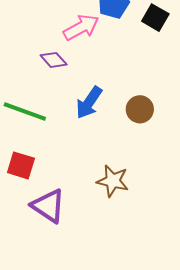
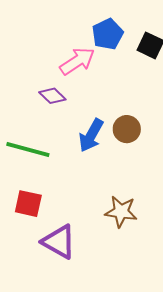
brown circle: (140, 109) -> (127, 129), moved

